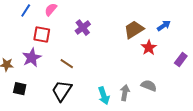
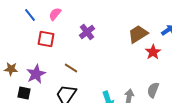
blue line: (26, 11) -> (30, 15), turned -72
purple star: (32, 58) -> (36, 74), moved
gray semicircle: (149, 86) -> (153, 90), turned -91

